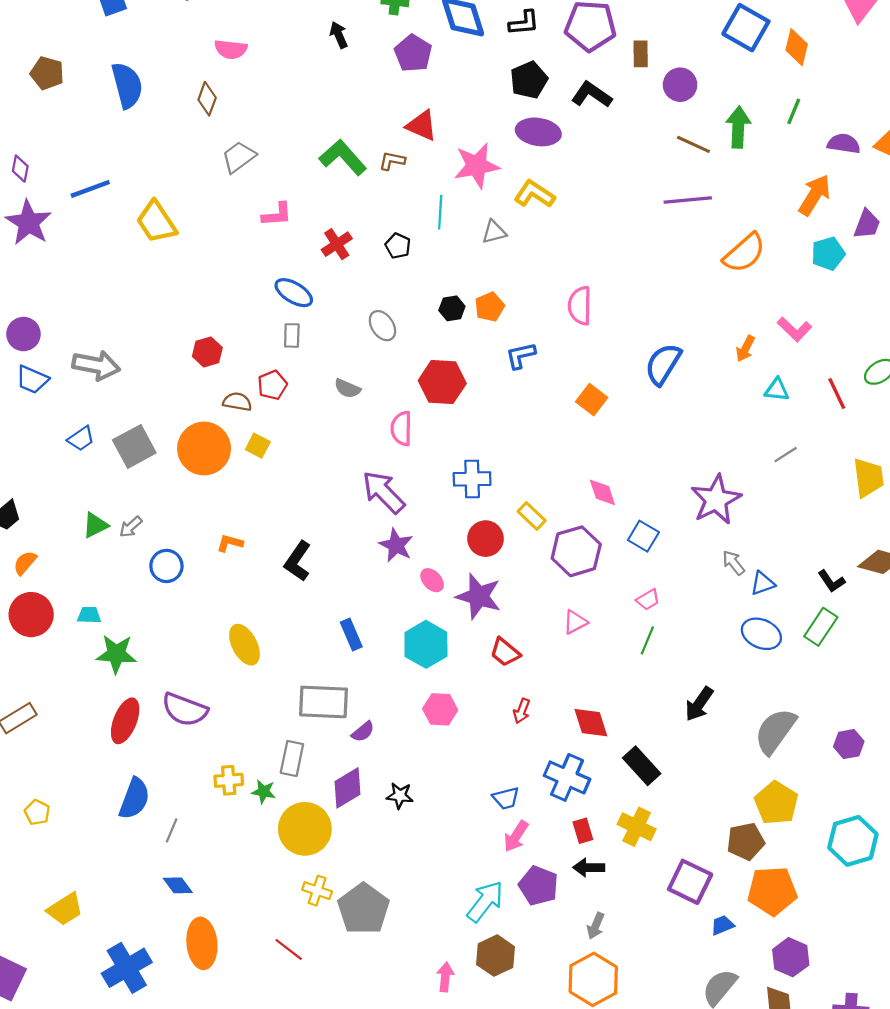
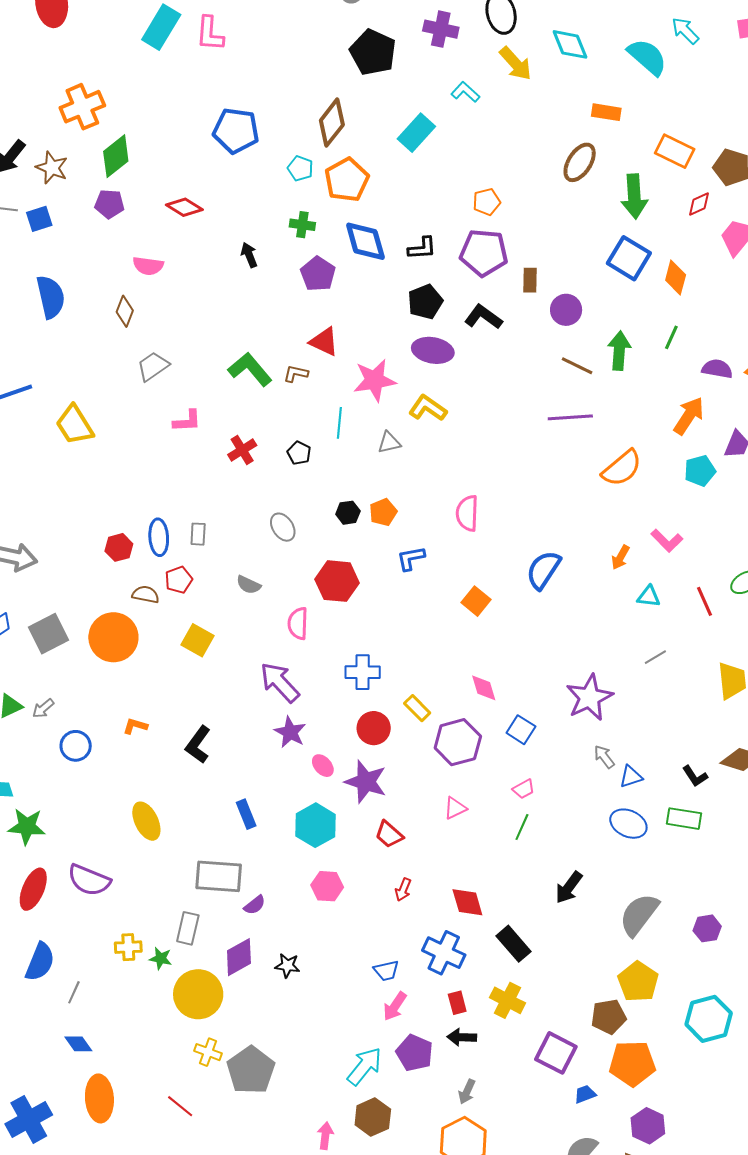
blue ellipse: (294, 293) -> (159, 537), moved, turned 54
yellow square: (258, 446) -> (197, 640), moved, size x1.4
green rectangle: (821, 627) -> (684, 819), turned 64

